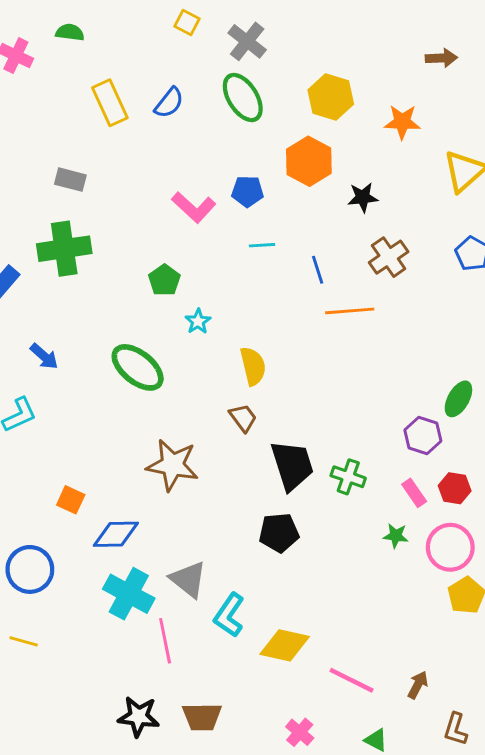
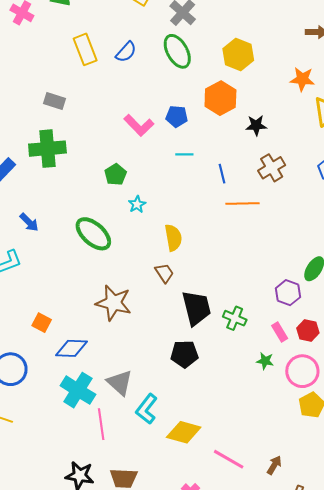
orange star: (402, 122) -> (302, 79), moved

